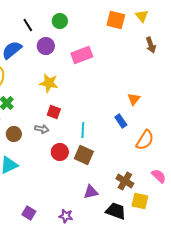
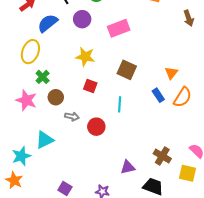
gray arrow: (42, 129) -> (72, 116), moved
brown circle: (14, 134) -> (56, 97), moved
orange semicircle: (145, 140) -> (183, 97), moved
brown square: (84, 155) -> (127, 70), moved
yellow square: (140, 201) -> (188, 173), moved

